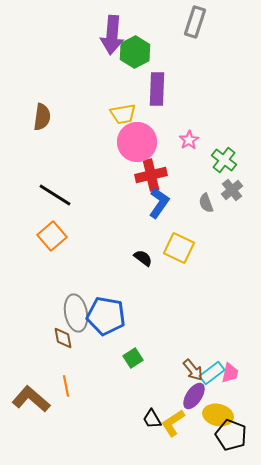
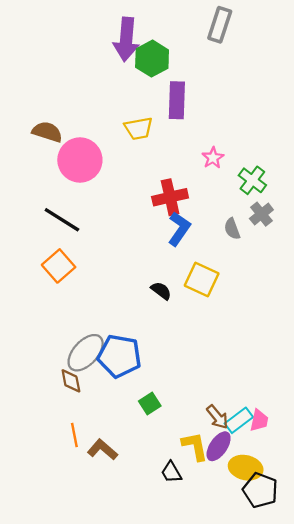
brown semicircle: (42, 117) -> (47, 132), turned -80
pink circle: (137, 142) -> (80, 160), moved
gray ellipse: (76, 313) -> (86, 353), turned 54
brown L-shape: (31, 399) -> (102, 450), moved, size x0.7
yellow L-shape: (173, 423) -> (195, 446), moved, turned 112

